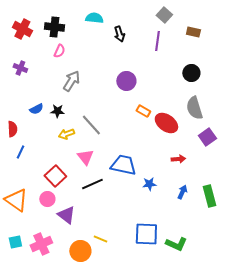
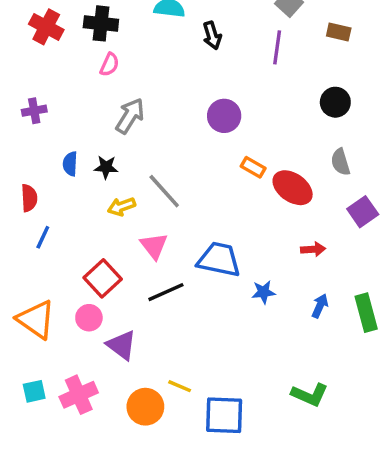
purple cross: (20, 68) -> (34, 111), moved, turned -32
gray semicircle: (194, 108) -> (340, 162), size x0.7
blue semicircle: (36, 109) -> (70, 164), turned 120
blue square: (146, 234) -> (224, 415), moved

